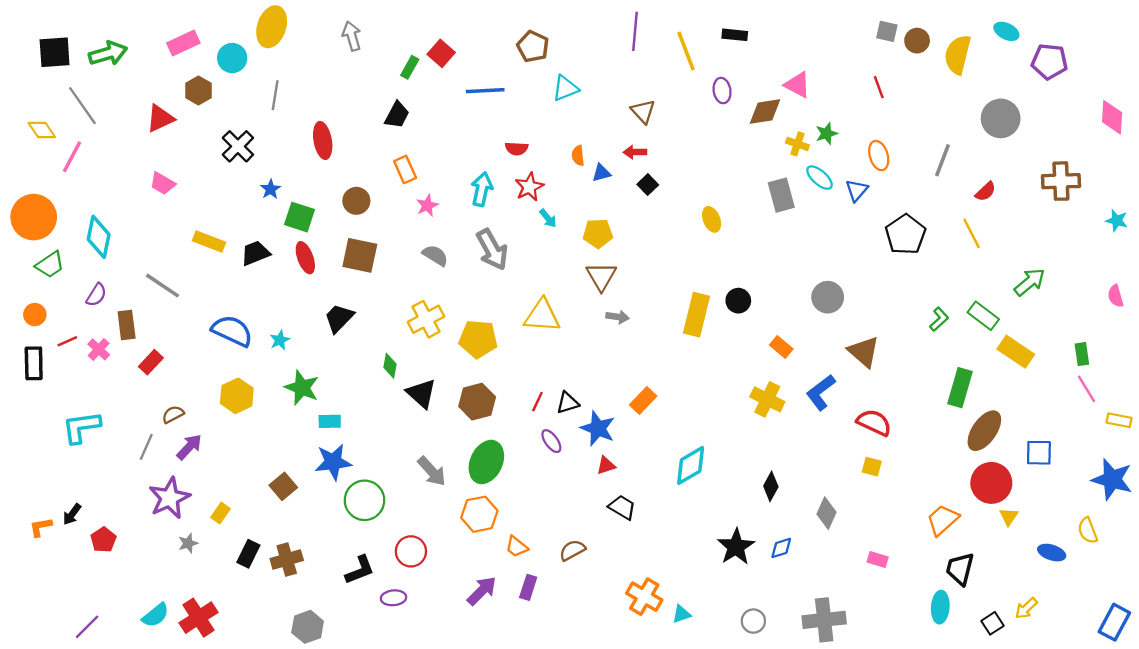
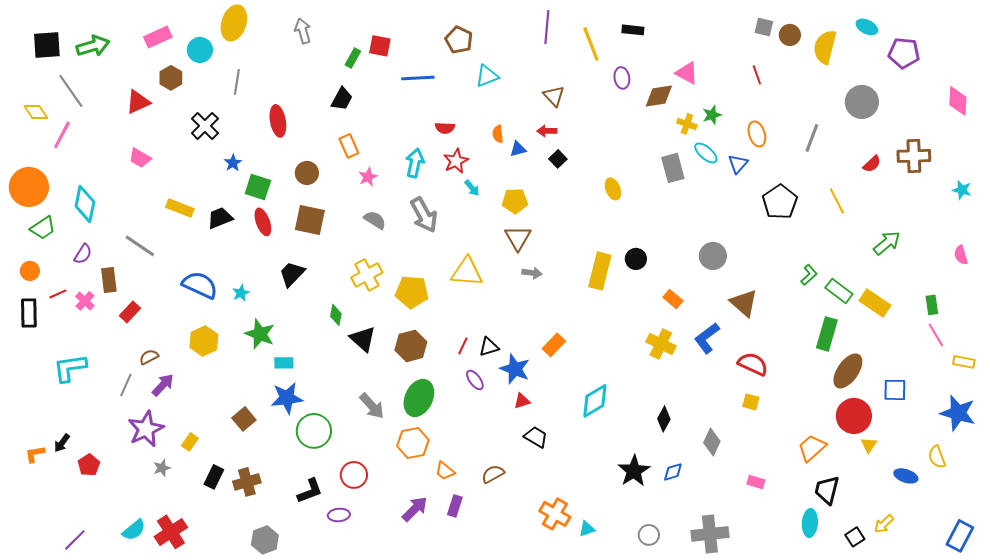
red square: (441, 53) -> (380, 46), turned -30
red semicircle: (986, 192) -> (872, 164), moved
green rectangle: (983, 316) -> (839, 291), moved

